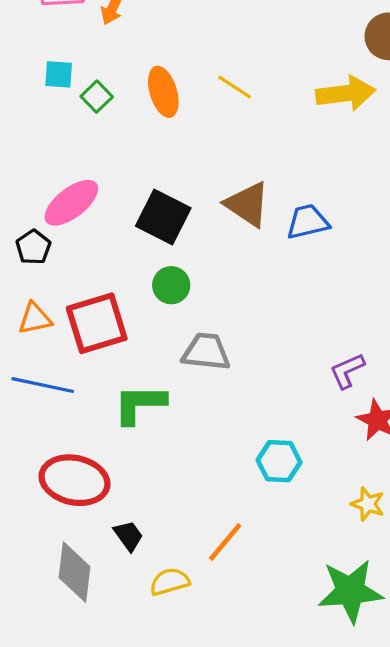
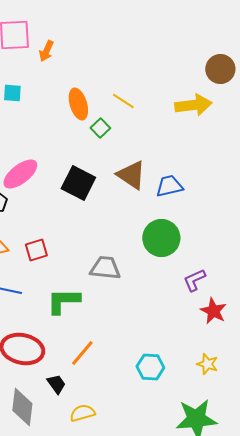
green square: (97, 97) -> (100, 128), moved
green circle: (171, 285) -> (161, 238), moved, size x1.6
red square: (97, 323) -> (36, 250), size x0.6
cyan hexagon: (279, 461) -> (150, 367), moved
orange line: (225, 542) -> (82, 353), moved

